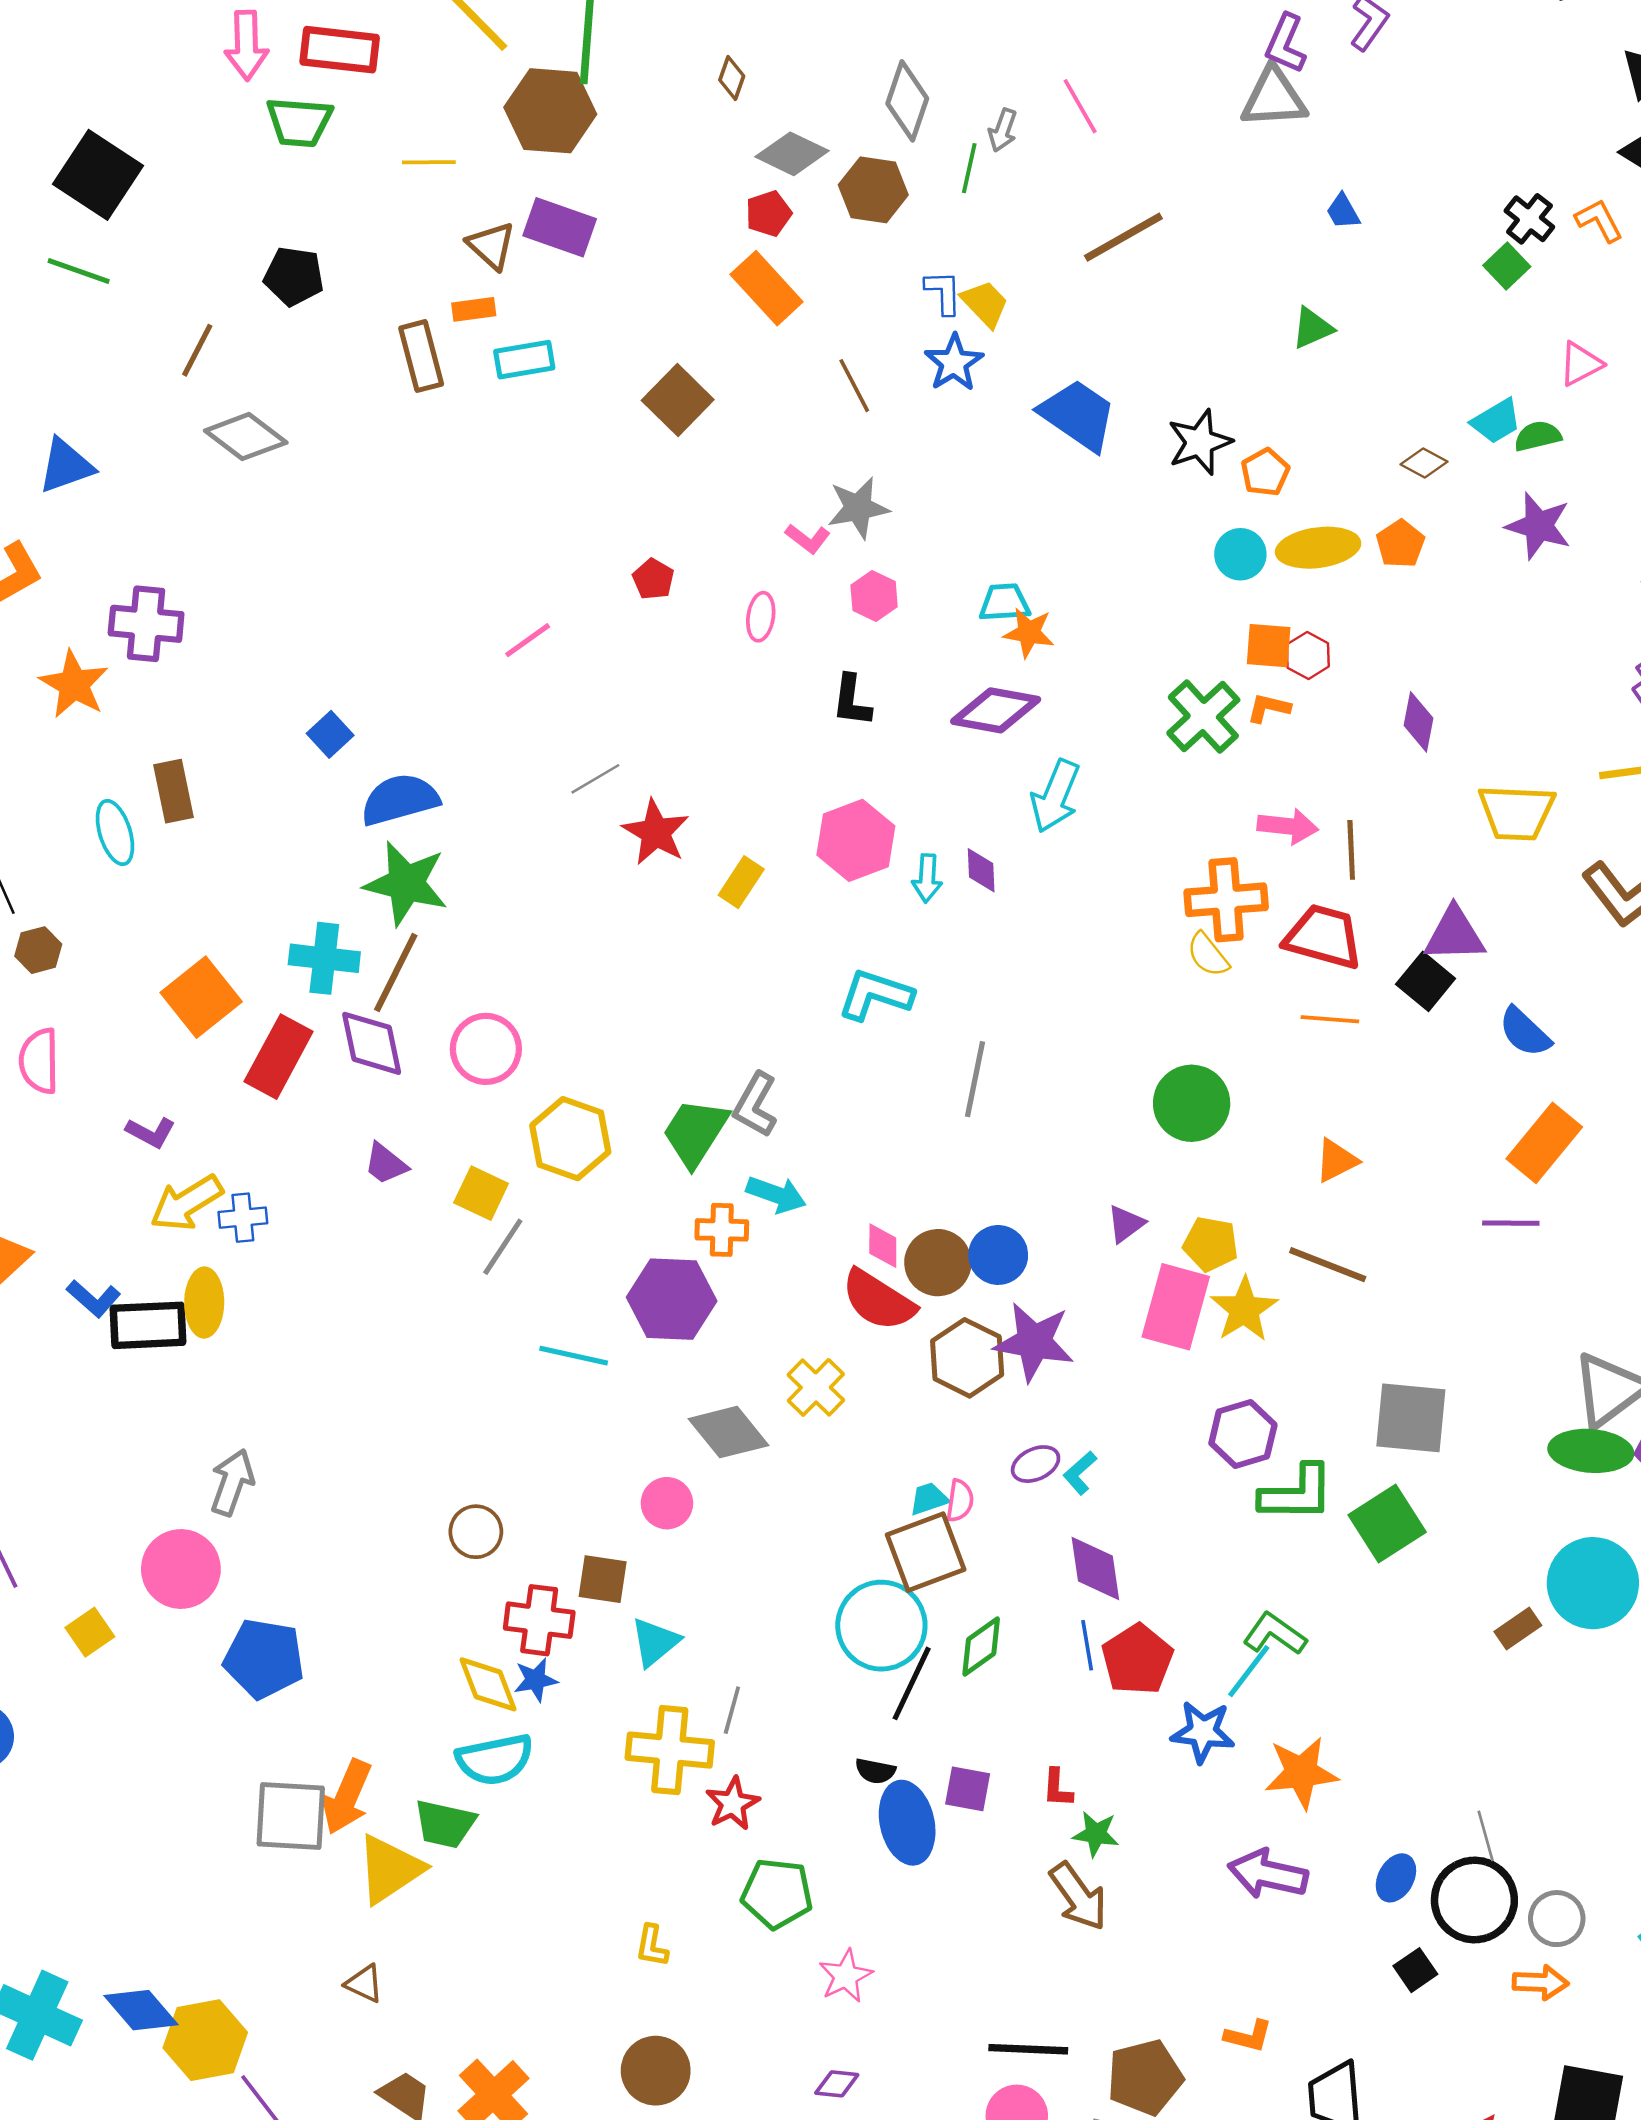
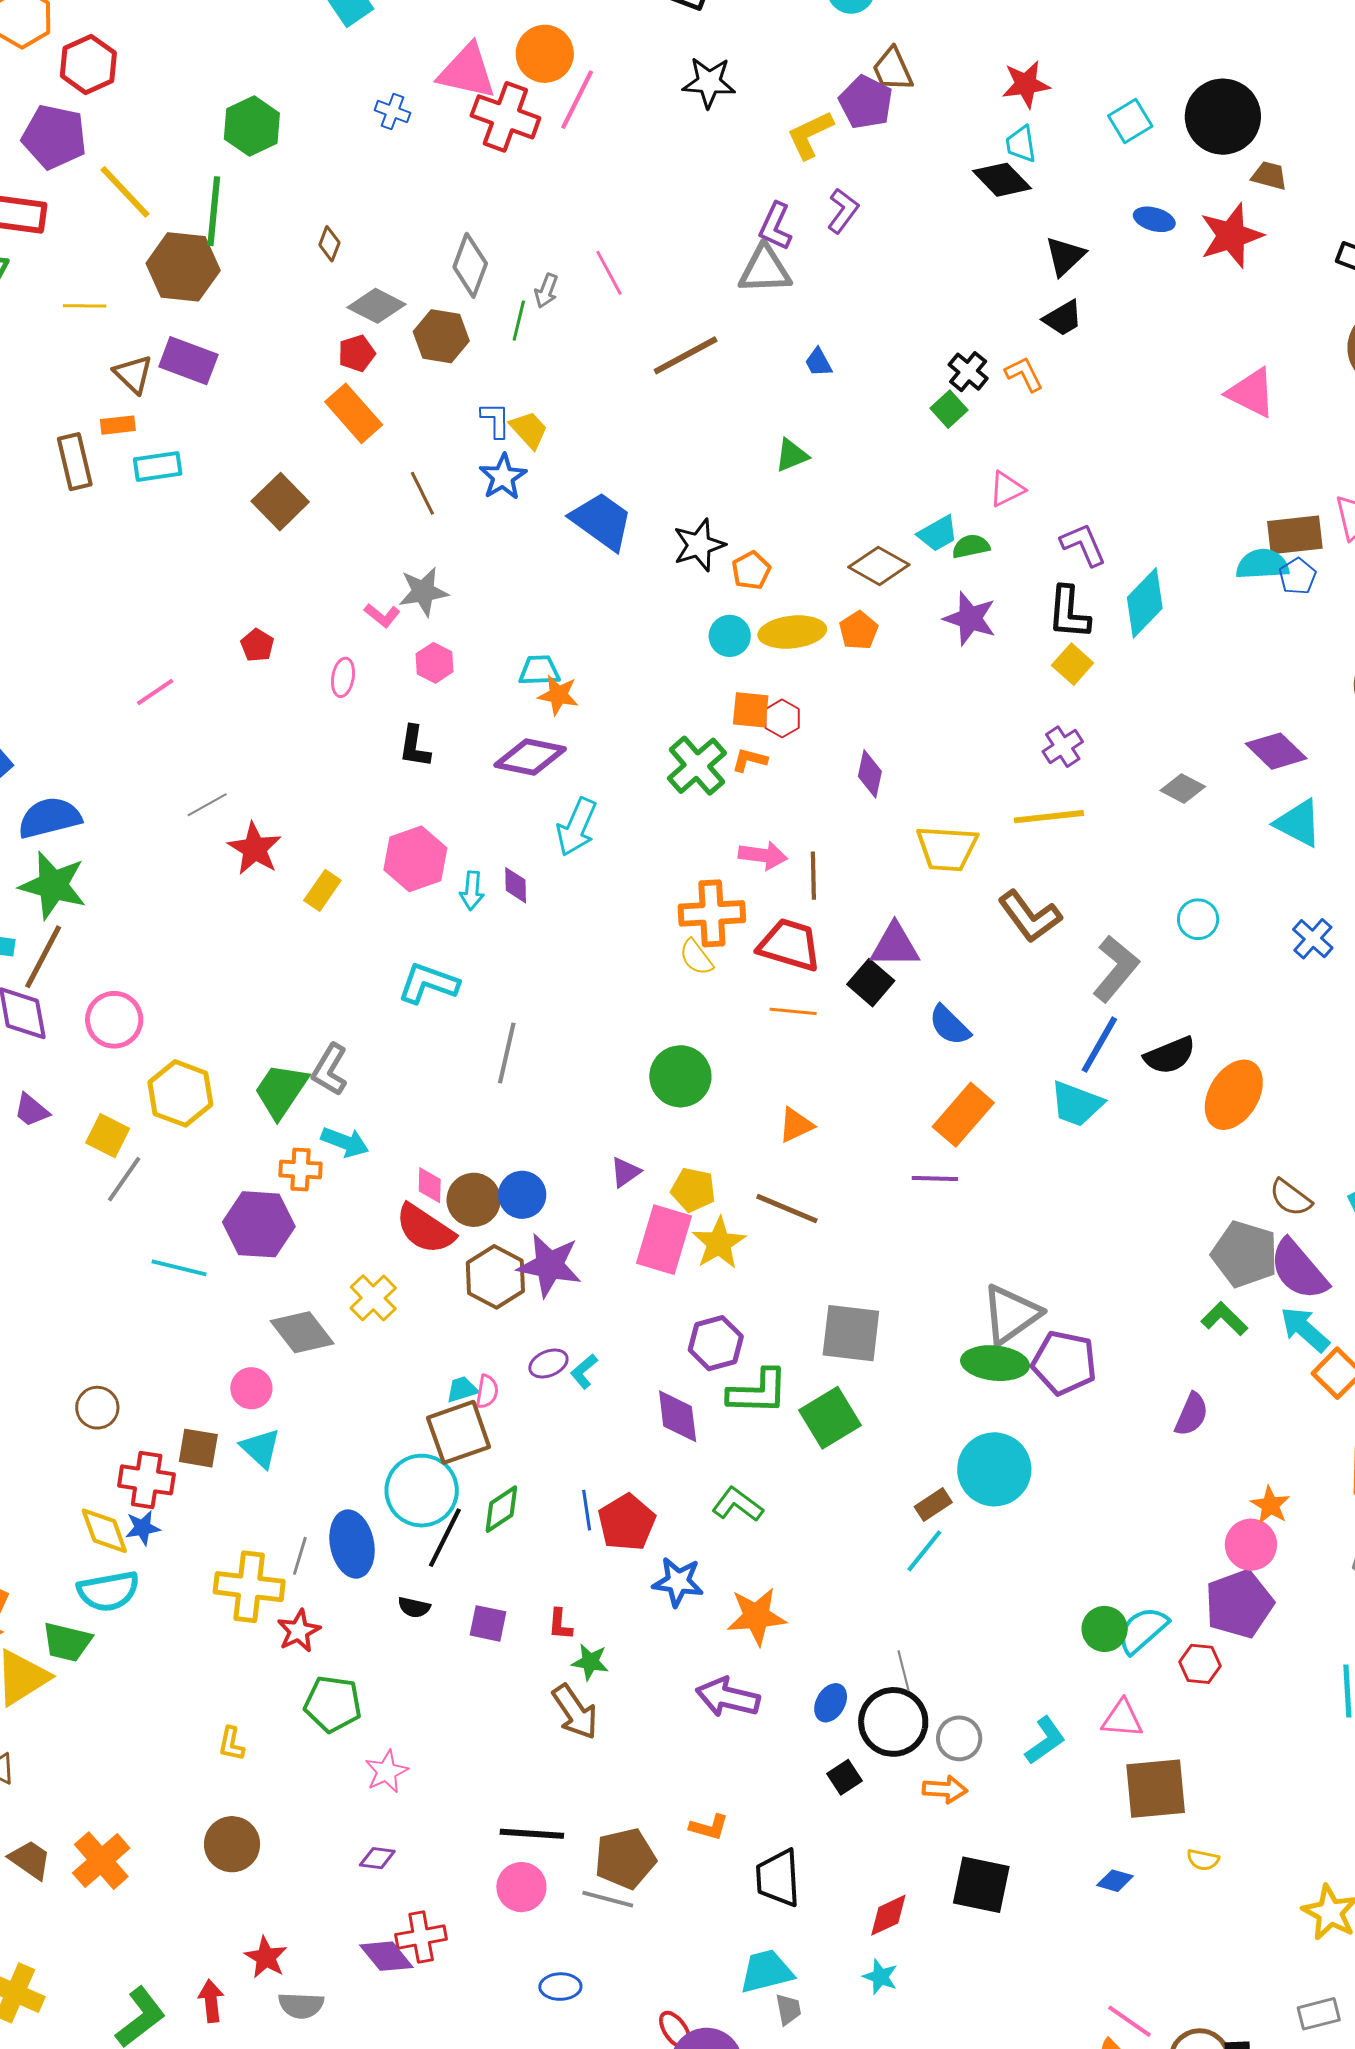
brown line: (1123, 237) -> (686, 355), moved
brown diamond: (1424, 463) -> (879, 566), size x1.6
purple diamond: (1095, 1569) -> (678, 1416), moved
cyan triangle: (655, 1642) -> (261, 1448), moved, turned -39
cyan line: (1249, 1671) -> (924, 1551), moved
blue ellipse: (907, 1823) -> (352, 1544), moved

